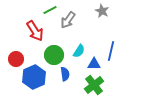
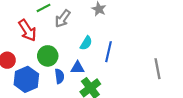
cyan semicircle: (79, 51) -> (86, 43), moved
blue triangle: (94, 64) -> (78, 68), moved

